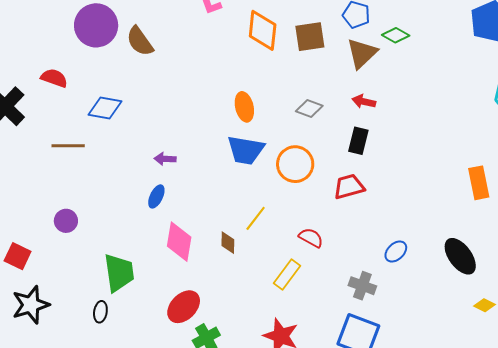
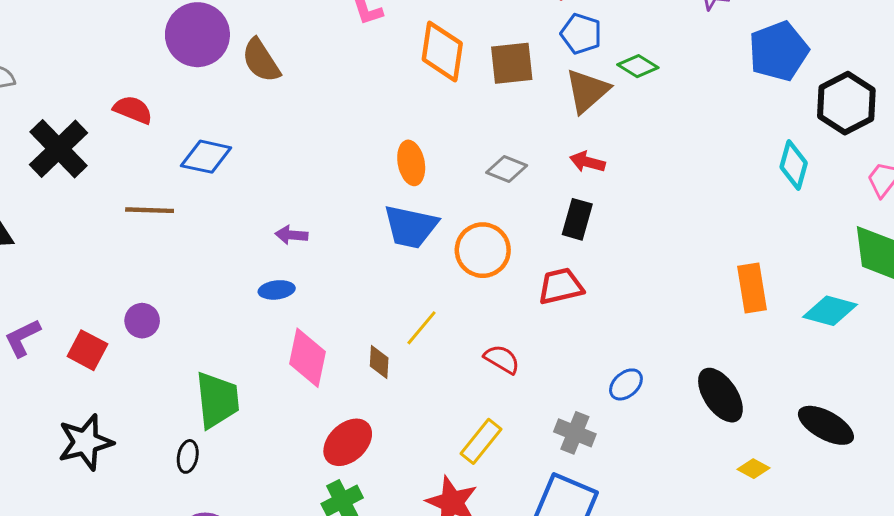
blue ellipse: (156, 196) -> (277, 290), turned 55
red square: (18, 256) -> (87, 350), moved
yellow rectangle: (287, 274) -> (481, 441), moved
red ellipse: (184, 307) -> (348, 442), moved

